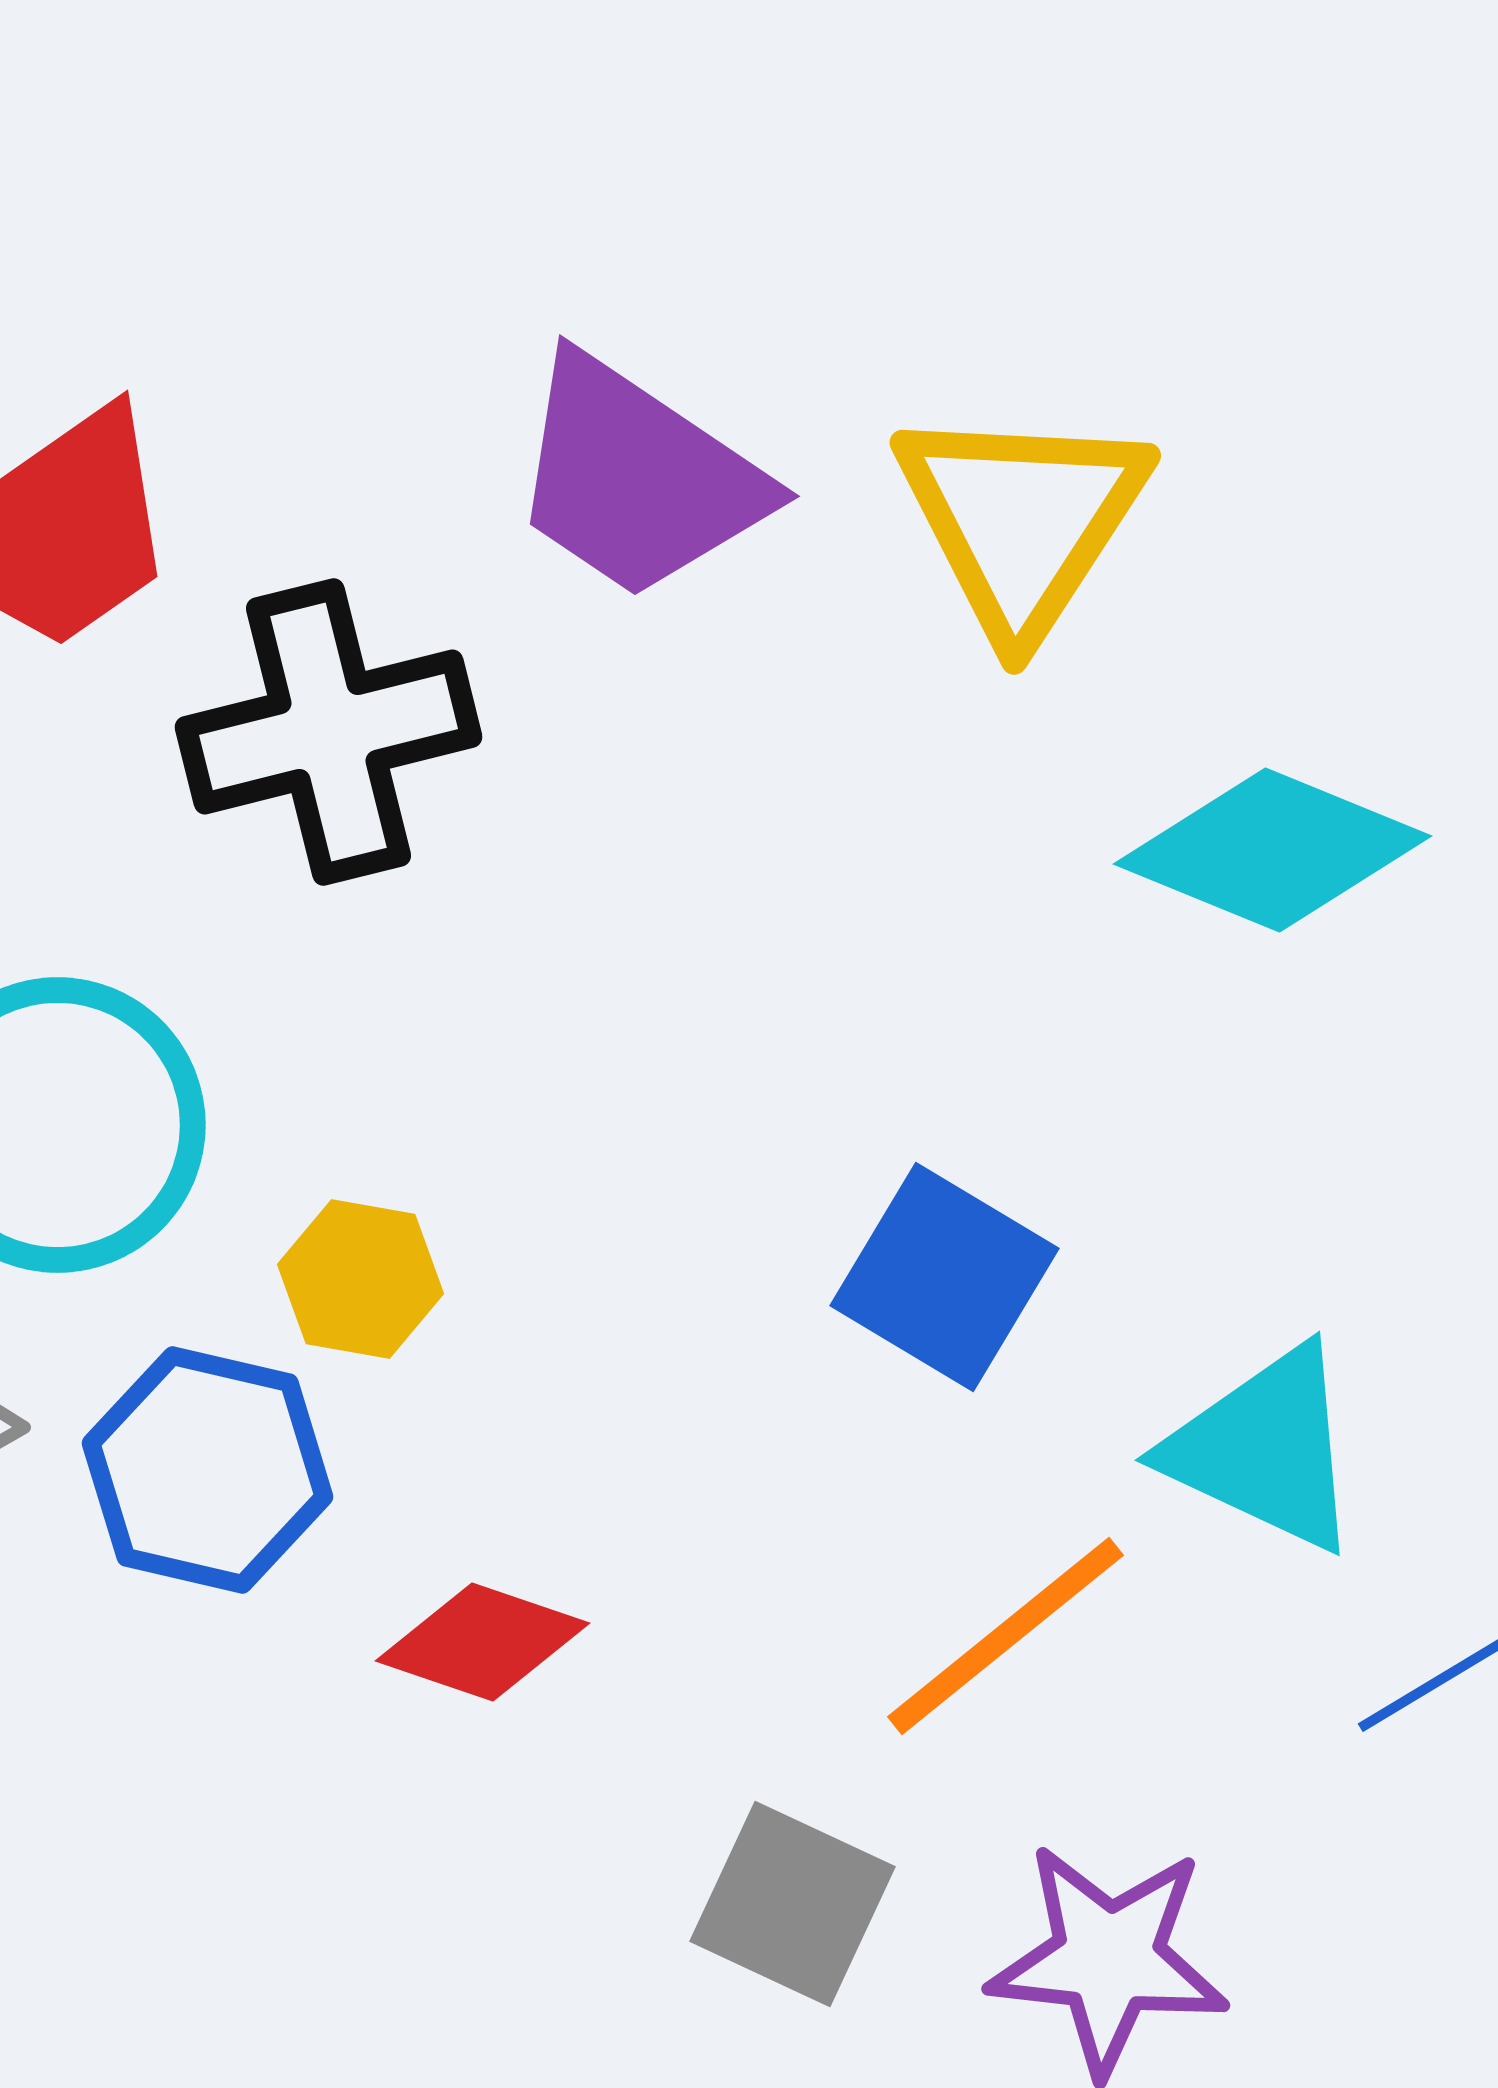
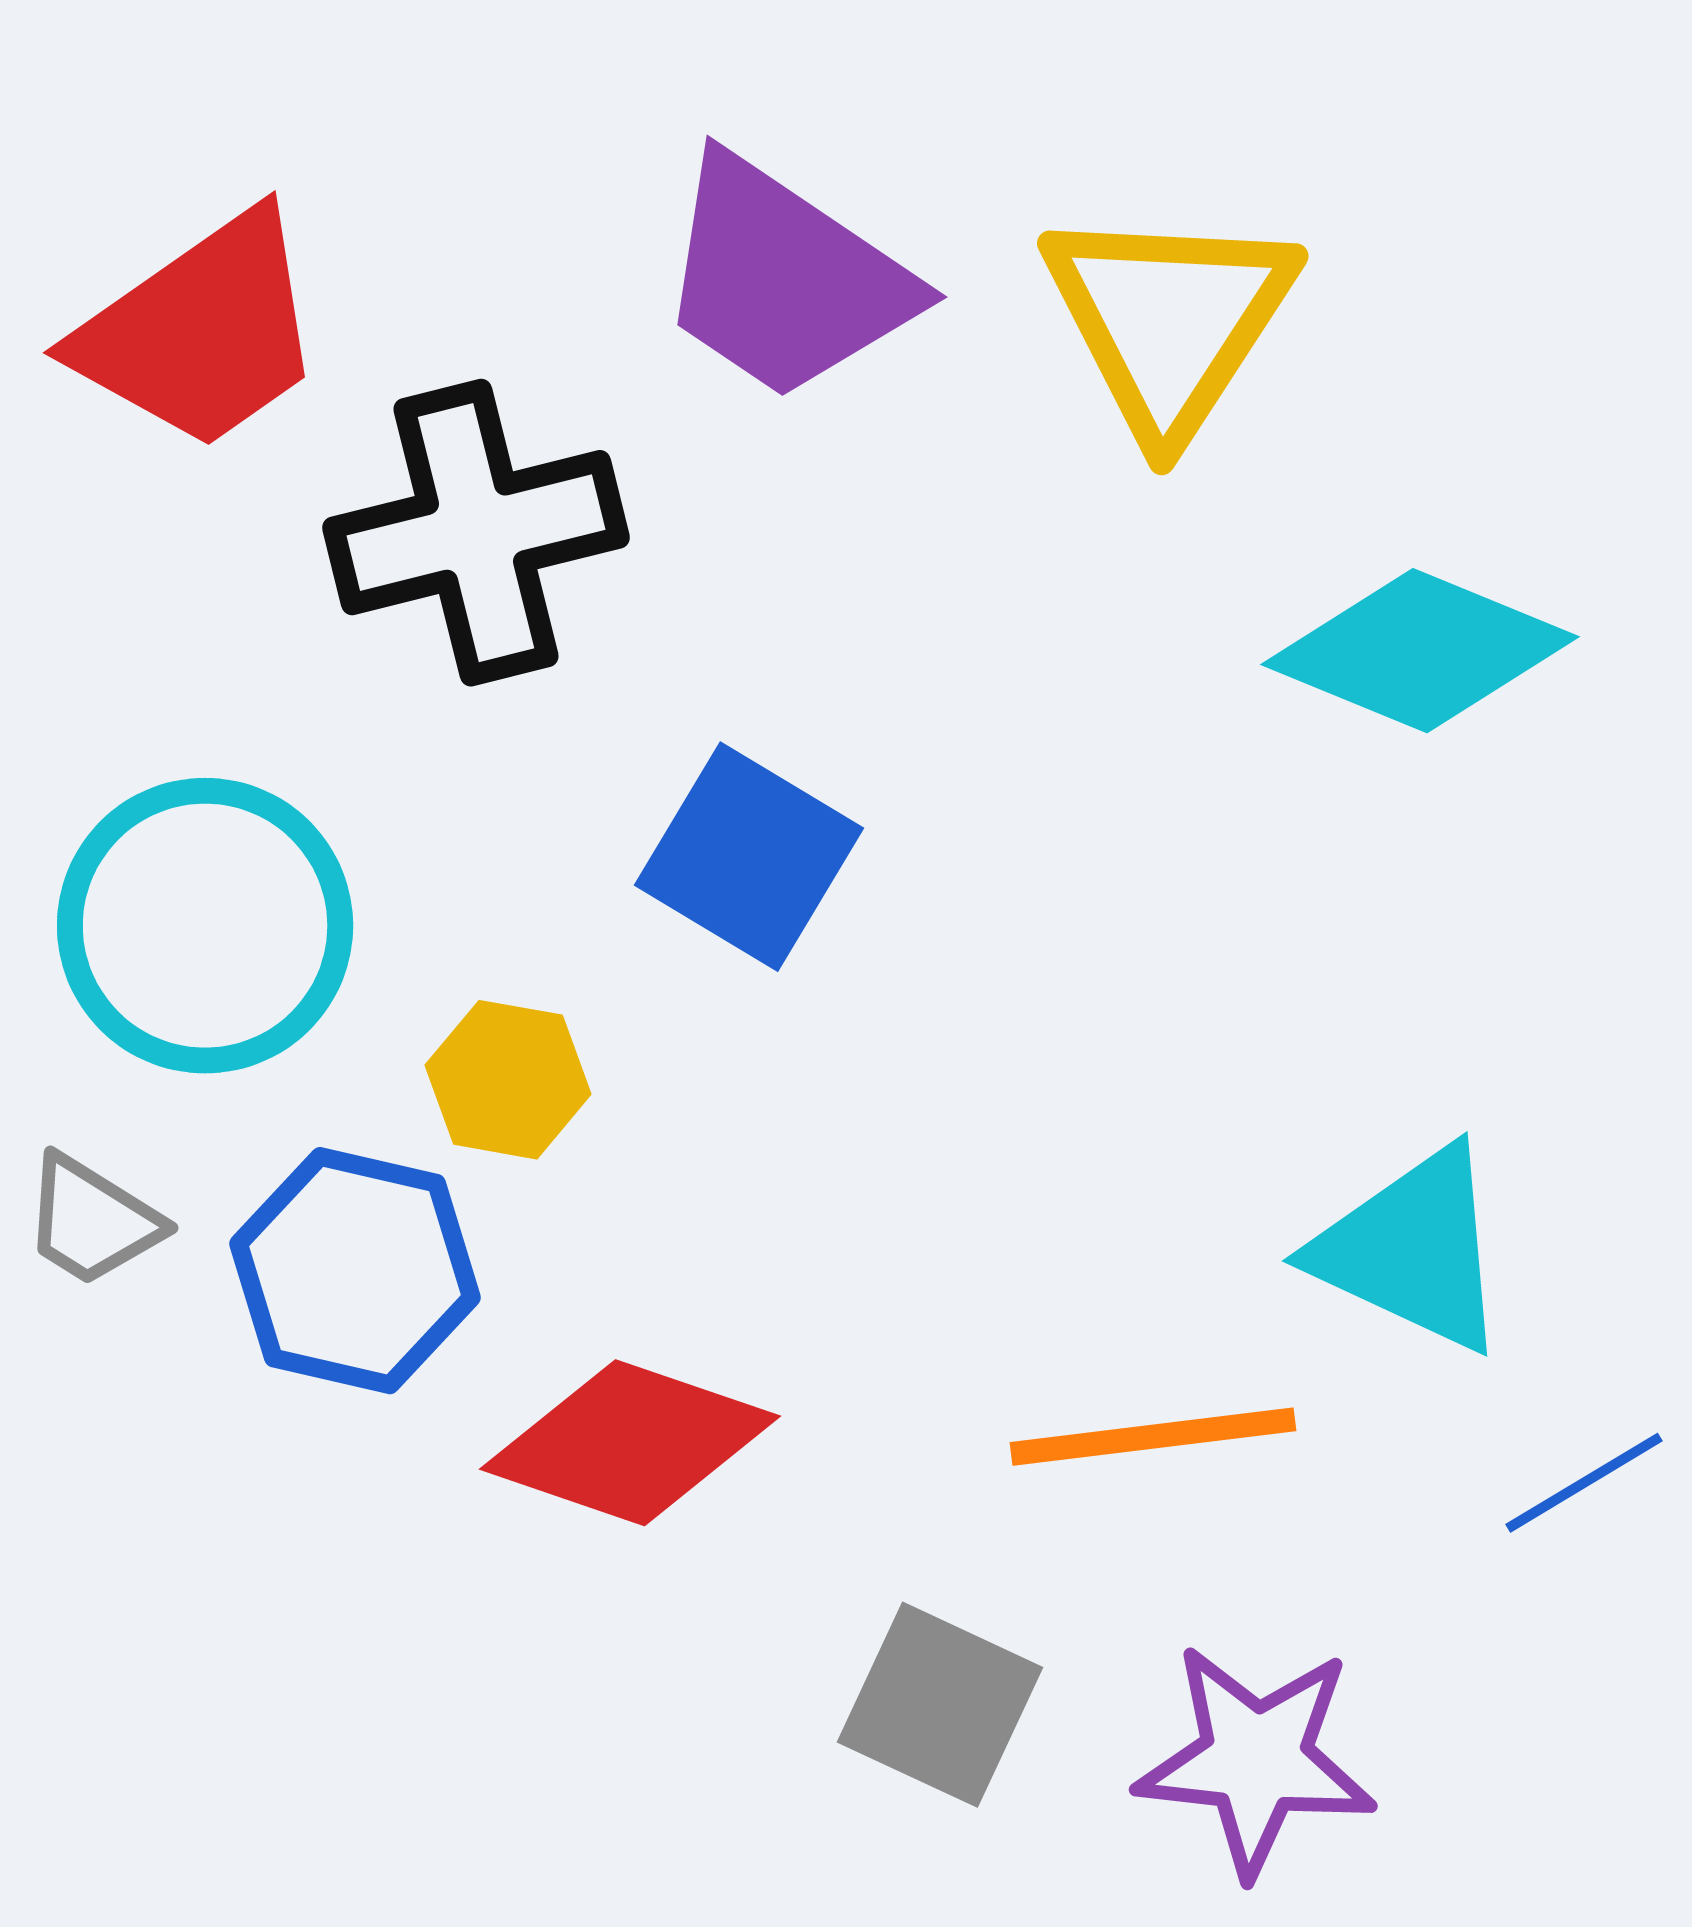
blue square: (945, 1277) -> (749, 857), moved
orange line: (1006, 1636) -> (1153, 1437), turned 32
red diamond: (483, 1642) -> (630, 1443), size x1.4

